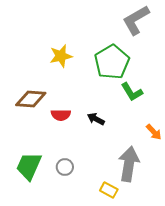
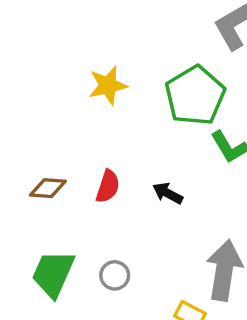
brown diamond: (31, 99) -> (48, 188), moved, size x0.7
red semicircle: (61, 115) -> (108, 186), turned -72

